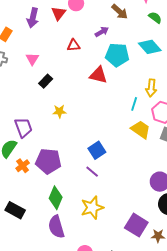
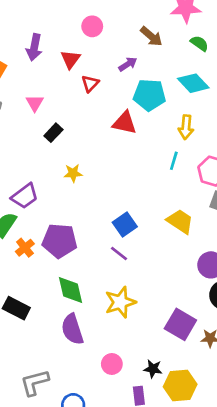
red triangle: (59, 13) -> (70, 59), moved
red triangle: (74, 45) -> (90, 84), turned -40
yellow arrow: (151, 88) -> (186, 127), moved
purple trapezoid: (23, 128) -> (25, 196), turned 75
yellow trapezoid: (141, 130) -> (180, 221), moved
green diamond: (56, 198) -> (70, 290), turned -35

